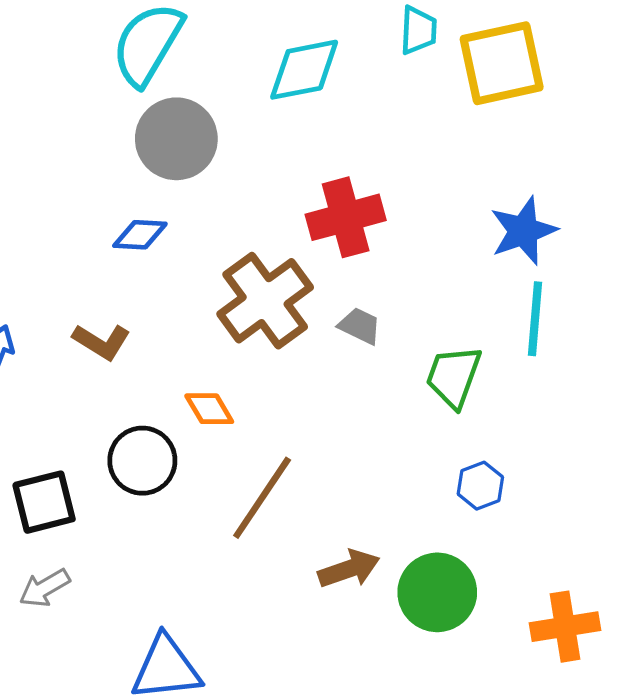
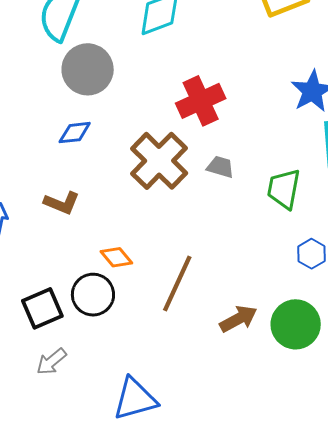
orange diamond: (209, 409) -> (116, 257), moved
black circle: (142, 461) -> (93, 295), moved

